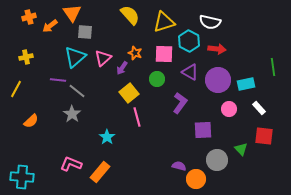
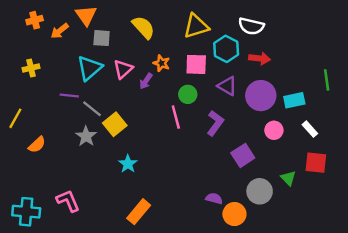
yellow semicircle: (130, 15) -> (143, 27), moved
yellow line: (16, 89) -> (15, 118), moved
yellow square: (129, 93) -> (115, 124), moved
pink line: (137, 117) -> (176, 117), moved
purple square: (203, 130) -> (243, 155), turned -30
pink L-shape: (71, 164) -> (68, 201), moved, turned 45
orange rectangle: (100, 172) -> (139, 212), moved

